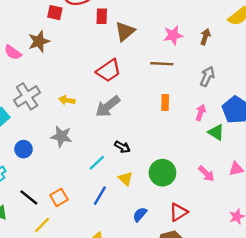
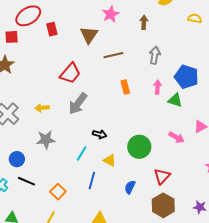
brown triangle: (125, 31) -> (89, 35), moved
pink star: (173, 35) -> (111, 14), moved
black line: (29, 197) -> (27, 181), moved

